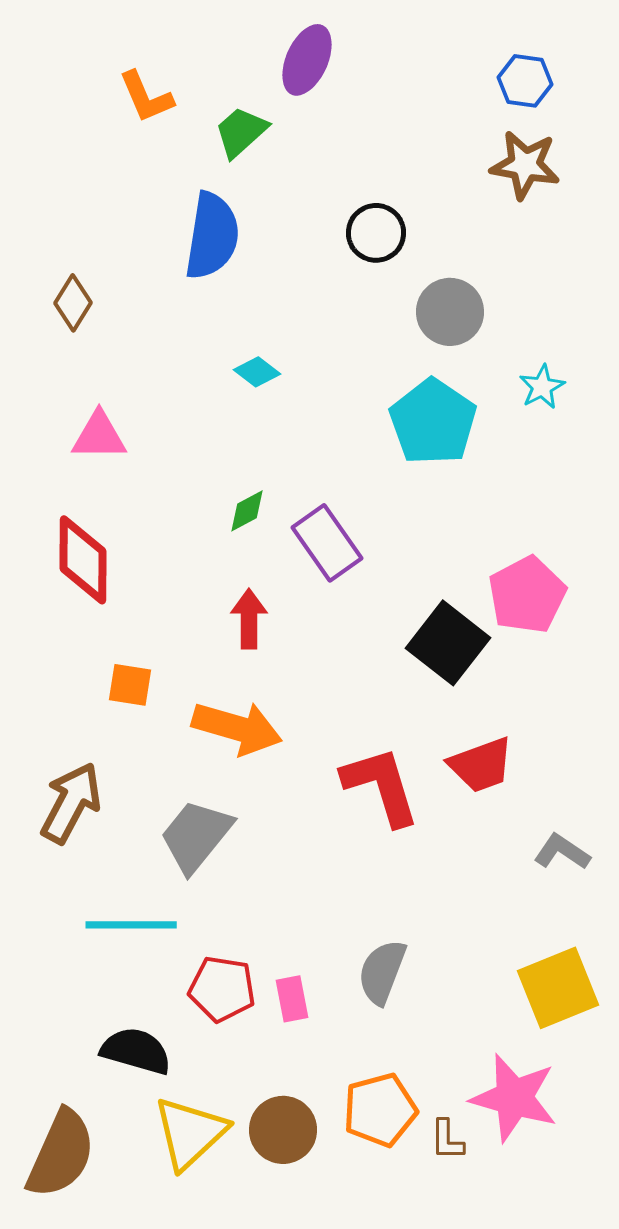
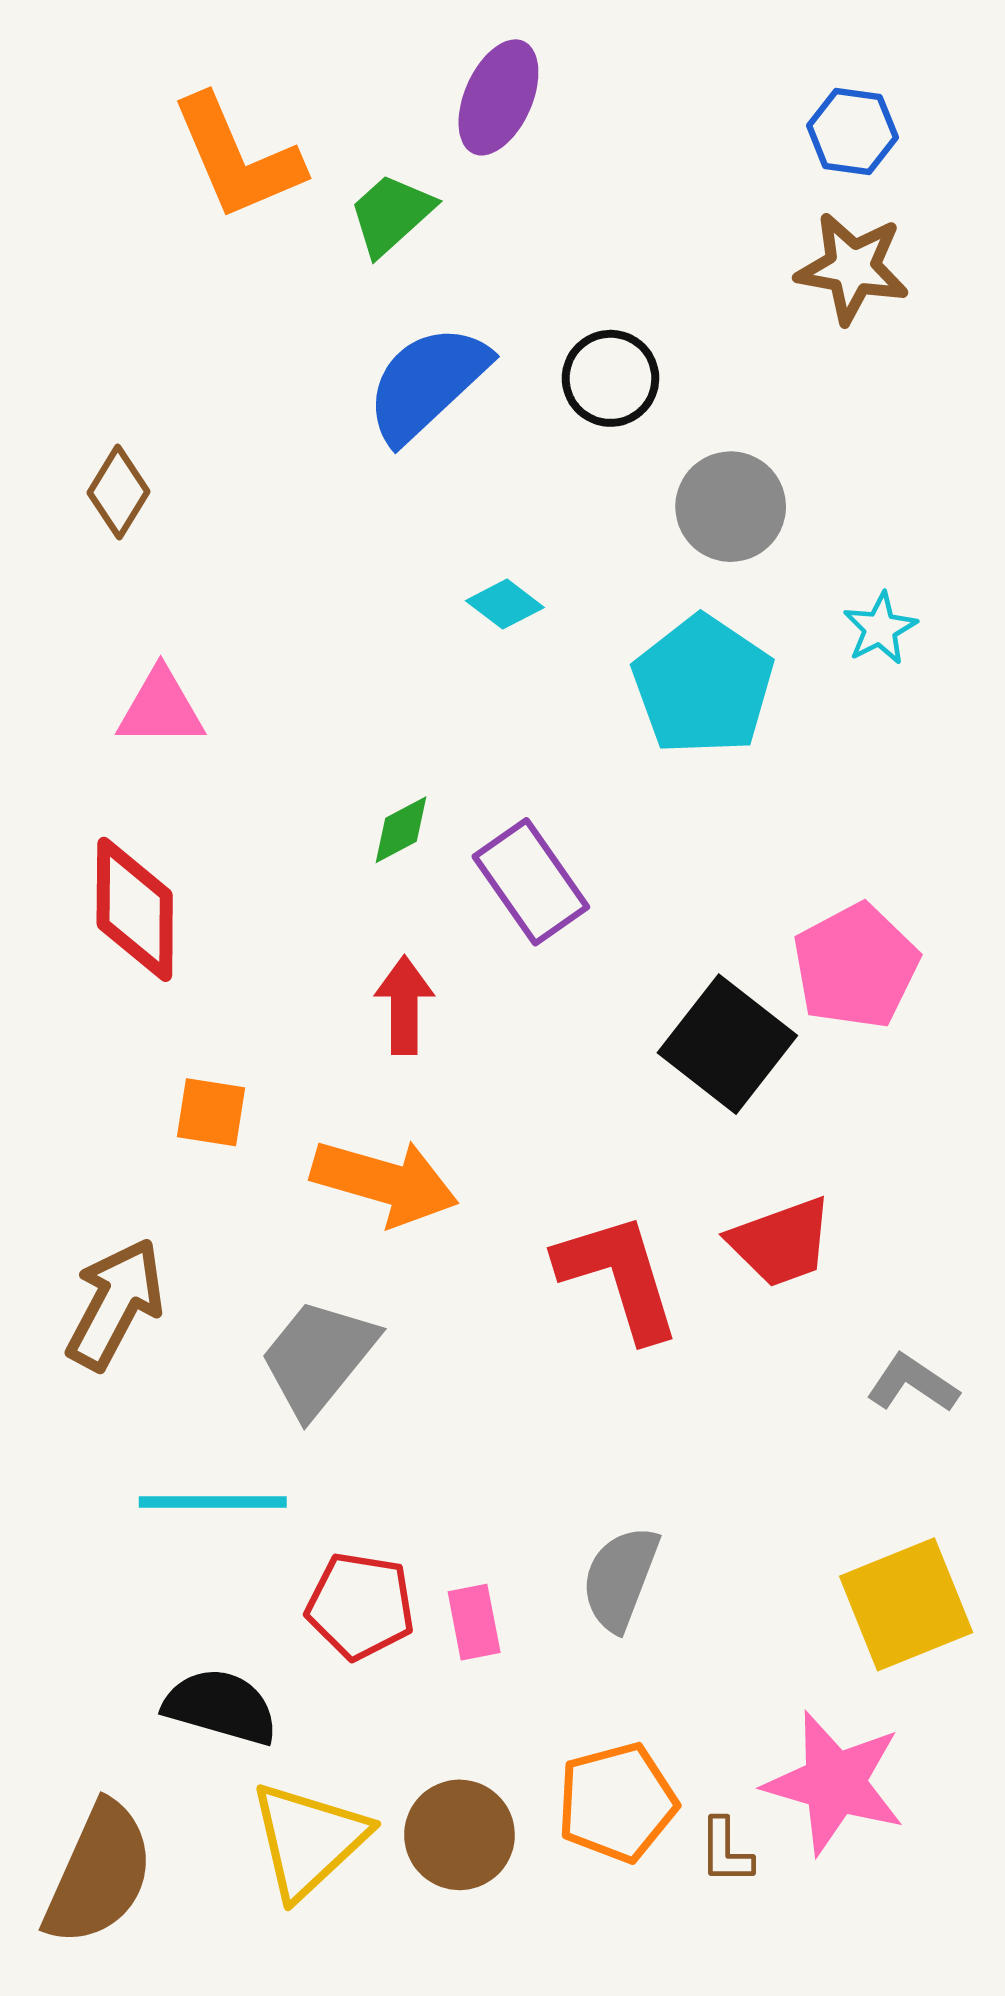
orange L-shape: (146, 97) -> (237, 158), size x1.5
blue semicircle: (212, 236) -> (427, 383), moved, turned -142
cyan diamond: (257, 372) -> (505, 604), moved

